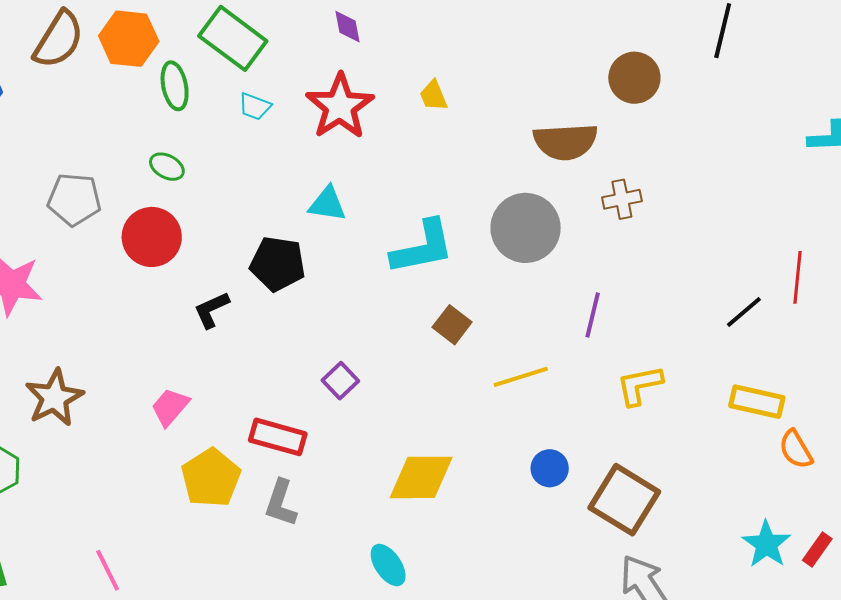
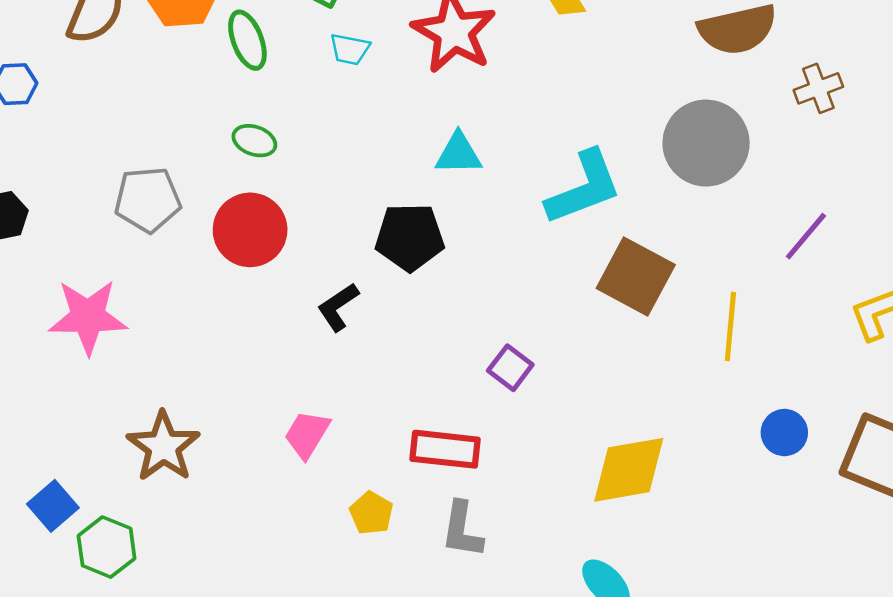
purple line: (593, 315) -> (806, 236), turned 36
brown square: (452, 325) -> (636, 276), size x1.6
yellow line: (521, 377) -> (730, 326), turned -58
yellow pentagon: (211, 478) -> (371, 513), size x0.6

